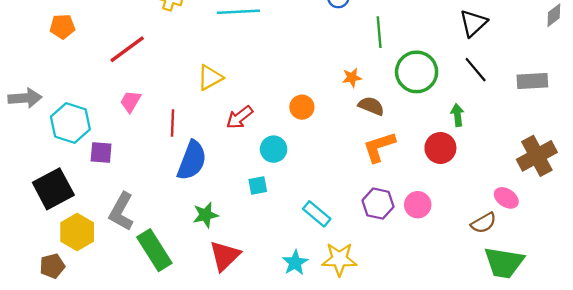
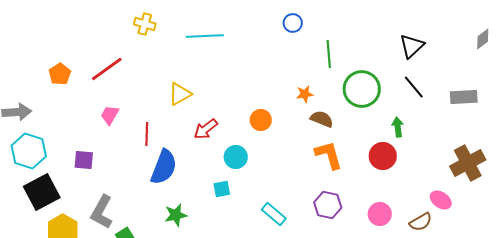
orange pentagon: (62, 27) -> (60, 74), moved, turned -30
cyan hexagon: (70, 123) -> (29, 151), moved
orange L-shape: (379, 147) -> (329, 155), turned 92
pink circle: (418, 205) -> (380, 214), moved

